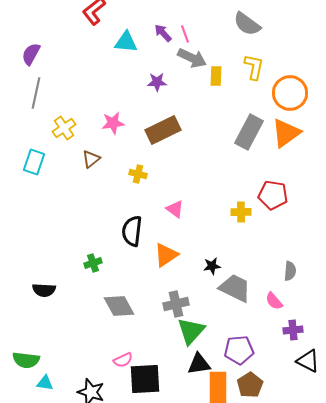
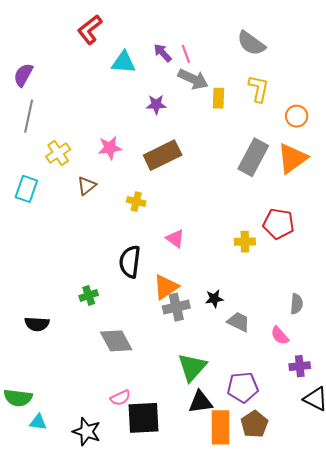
orange circle: (290, 93) -> (297, 116), size x0.6
gray trapezoid: (235, 288) -> (239, 322), size x0.7
gray cross: (176, 304) -> (176, 307), moved

